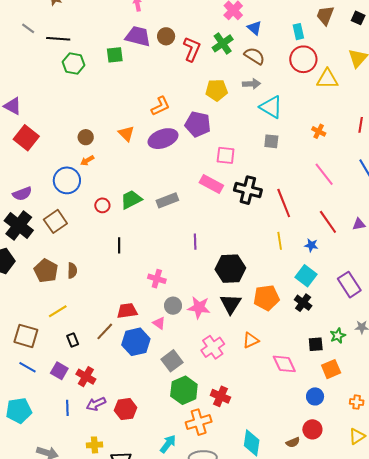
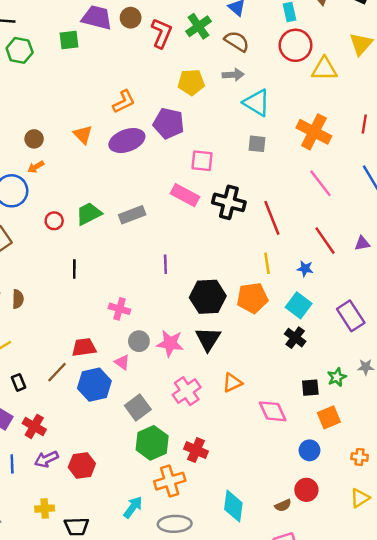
orange cross: (319, 131) -> (314, 132), size x2.0
orange pentagon: (266, 298) -> (252, 298), moved

